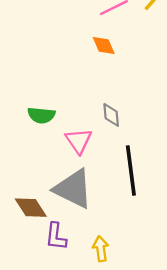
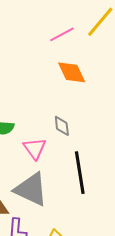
orange diamond: (104, 45) -> (72, 72), moved, size x1.4

